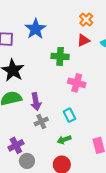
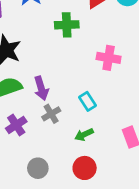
pink cross: (77, 83) -> (109, 58), moved
purple cross: (16, 145) -> (16, 125), moved

